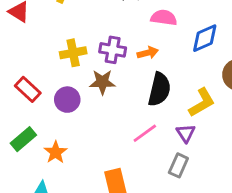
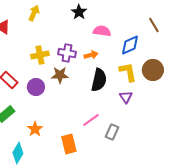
yellow L-shape: (202, 103) -> (128, 72), moved, turned -70
pink line: (145, 133) -> (91, 120), moved
purple triangle: (186, 133) -> (126, 97), moved
orange star: (56, 152) -> (35, 129), moved

